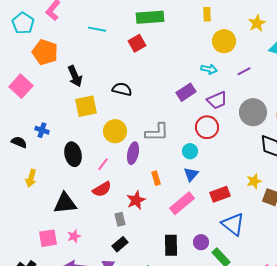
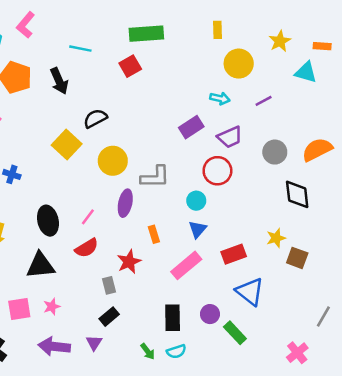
black arrow: (75, 76) -> (59, 81), moved
black semicircle: (122, 89) -> (95, 118), moved, turned -42
yellow square: (86, 106) -> (67, 145), turned -35
gray circle: (253, 112) -> (275, 152), size x0.7
yellow circle: (115, 131) -> (113, 161), moved
black ellipse: (73, 154) -> (48, 221), moved

